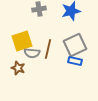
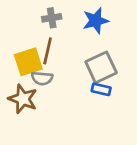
brown line: (48, 49) -> (48, 51), moved
brown star: (18, 68) -> (23, 99), size x1.5

